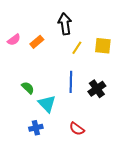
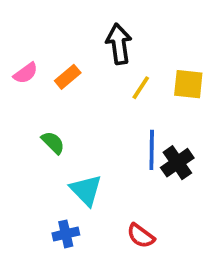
blue line: (71, 82) -> (152, 150), moved
green semicircle: (28, 88) -> (53, 143), moved

